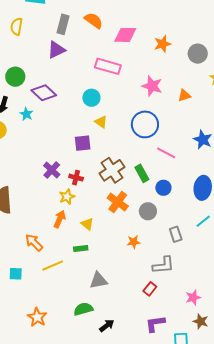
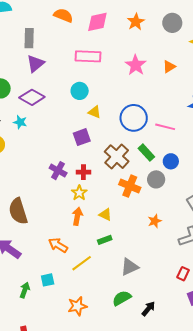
gray rectangle: (63, 24) -> (29, 38), moved
purple triangle: (56, 50) -> (35, 64), moved
pink star: (152, 86) -> (136, 65), turned 30
blue circle: (145, 124) -> (134, 118), moved
gray circle: (148, 211) -> (156, 179), moved
red rectangle: (150, 289) -> (183, 274), moved
orange star: (37, 317) -> (77, 306), moved, turned -30

